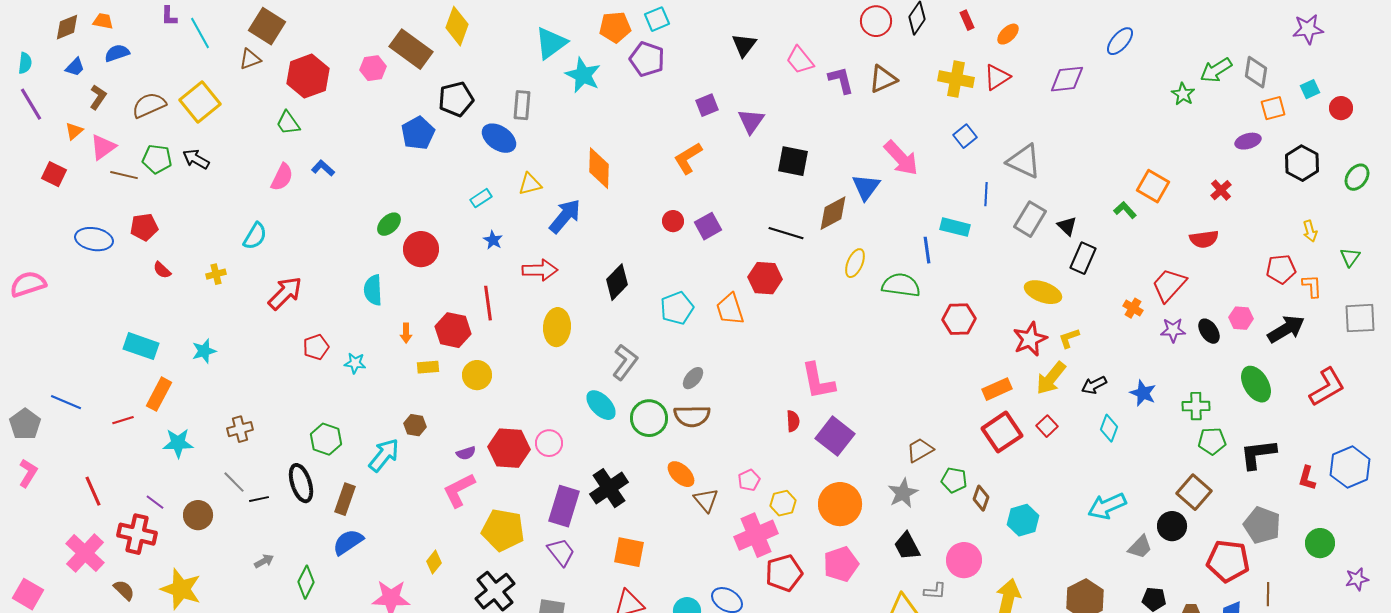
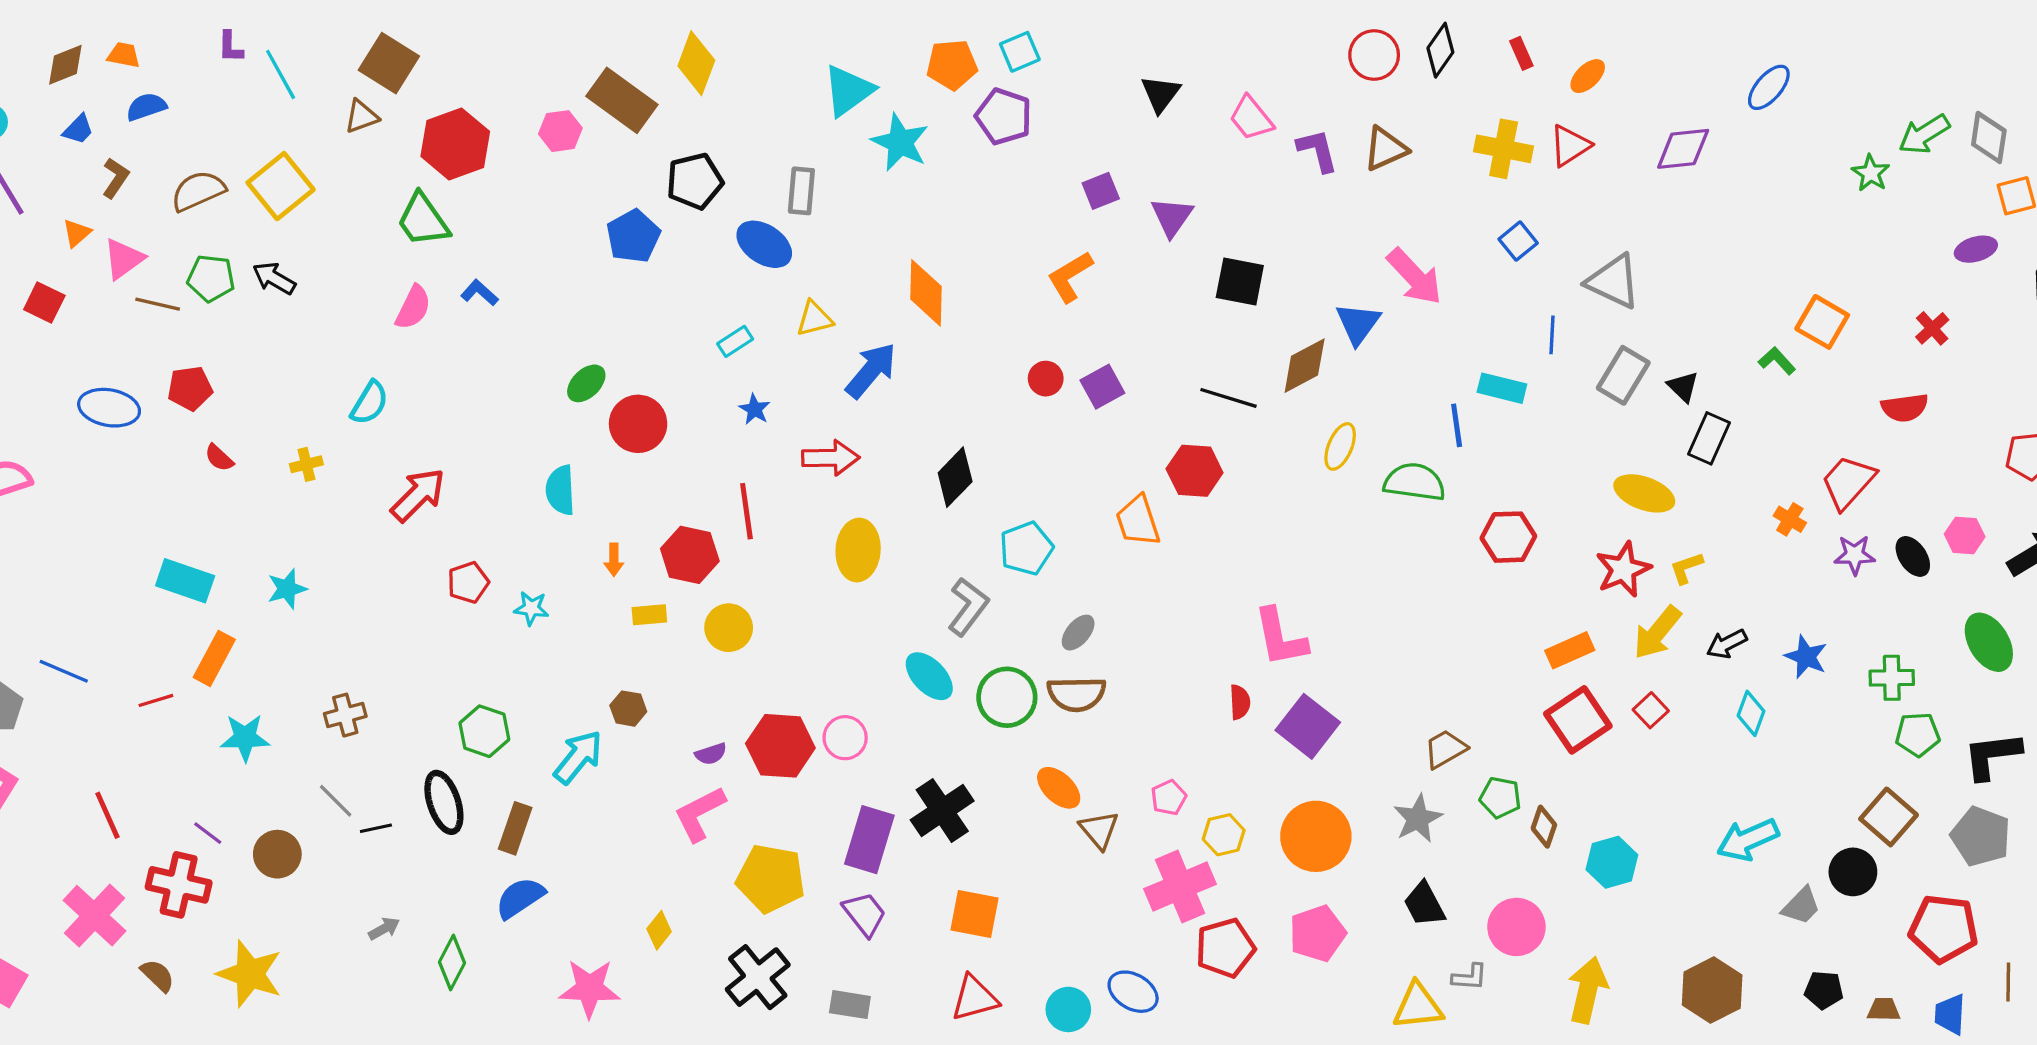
green trapezoid: (288, 123) -> (423, 220), size x1.4
cyan pentagon: (677, 308) -> (1026, 548), moved
gray pentagon: (1262, 525) -> (1981, 836), moved

